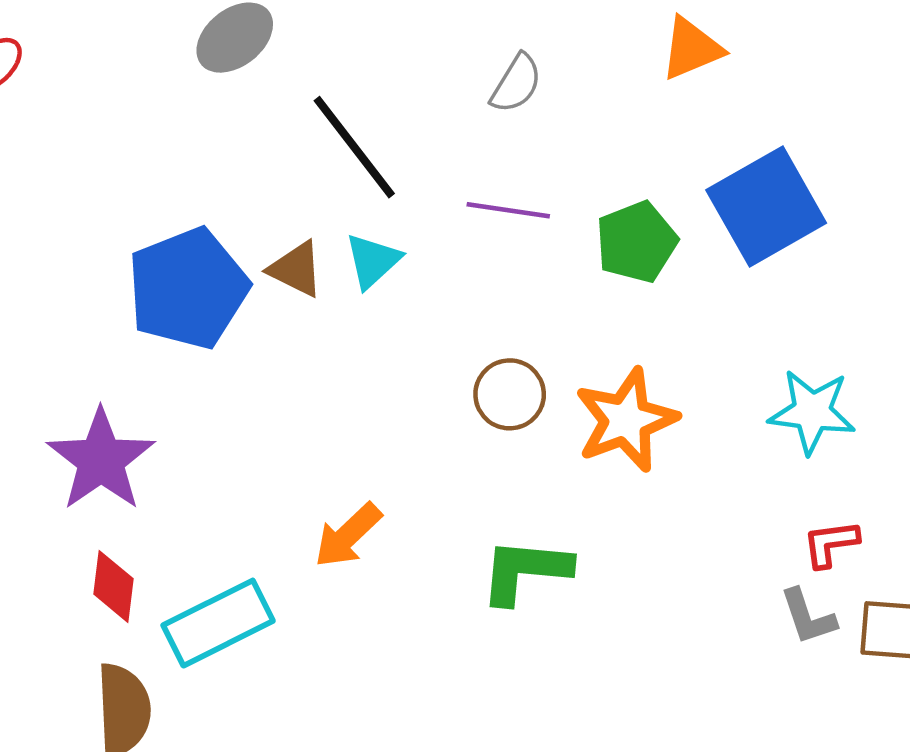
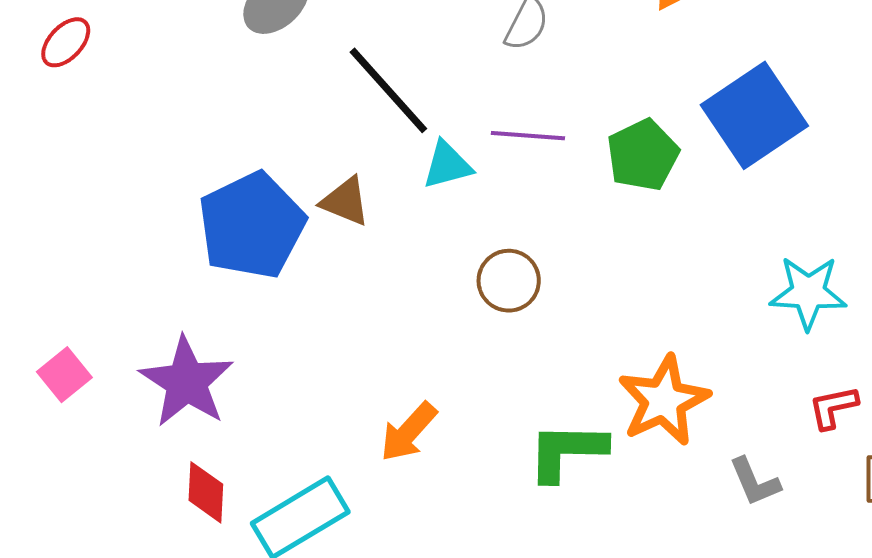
cyan triangle: (373, 261) -> (447, 165), moved, turned 32
brown circle: (510, 394) -> (509, 281), moved
orange star: (626, 420) -> (664, 401), moved
gray L-shape: (808, 617) -> (755, 482), moved

